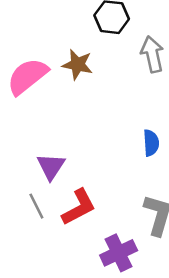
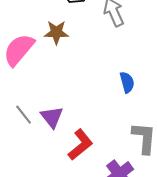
gray line: (36, 206) -> (24, 115), moved

